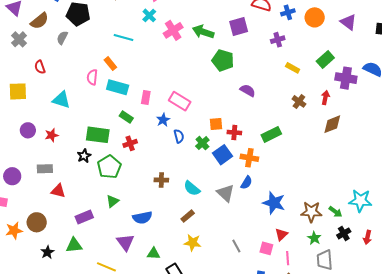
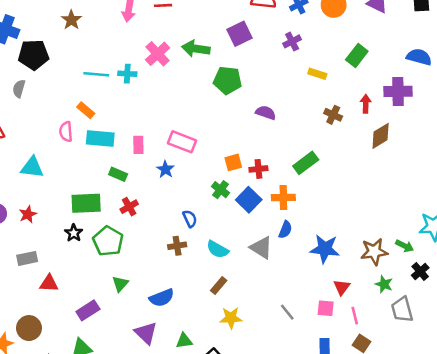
cyan cross: (149, 15) -> (127, 74), moved, turned -32
purple cross: (346, 78) -> (398, 91), moved
blue semicircle: (179, 136) -> (190, 219), moved

